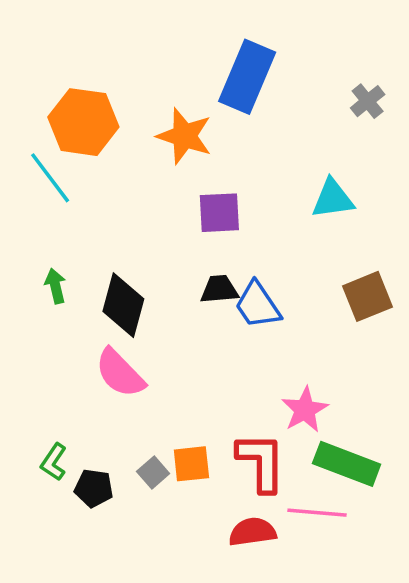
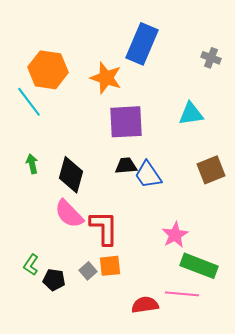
gray cross: (368, 101) -> (211, 58), turned -30
purple square: (219, 213) -> (126, 122), size x1.4
red L-shape: (261, 462) -> (104, 228), moved

